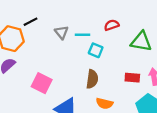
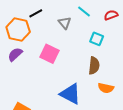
cyan line: (82, 35) -> (84, 12), moved, turned 40
pink square: (42, 83) -> (49, 54), moved

